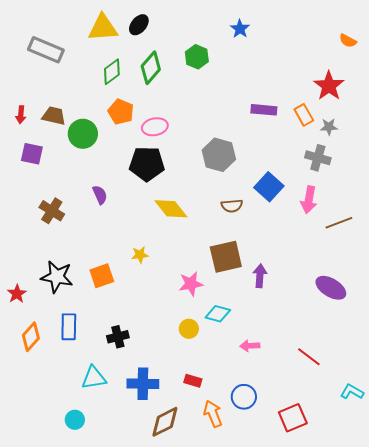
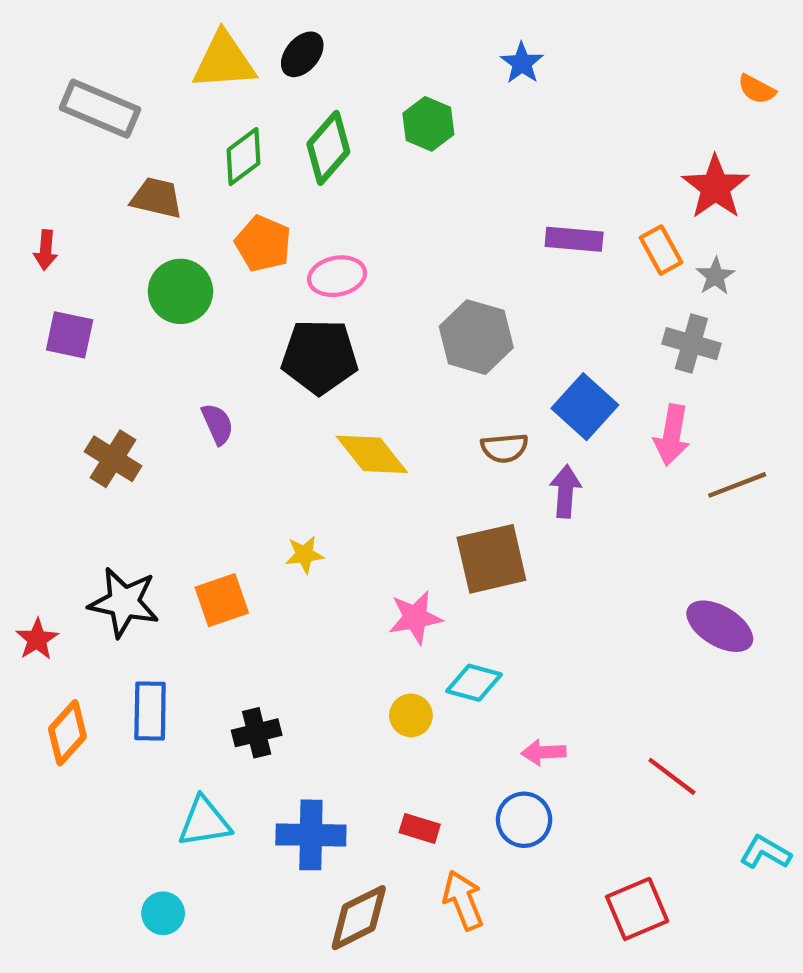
brown trapezoid: (54, 116) -> (157, 198), moved
gray star: (329, 127) -> (715, 276), turned -30
purple arrow: (260, 276) -> (565, 491), moved
blue circle: (244, 397) -> (524, 820), moved

